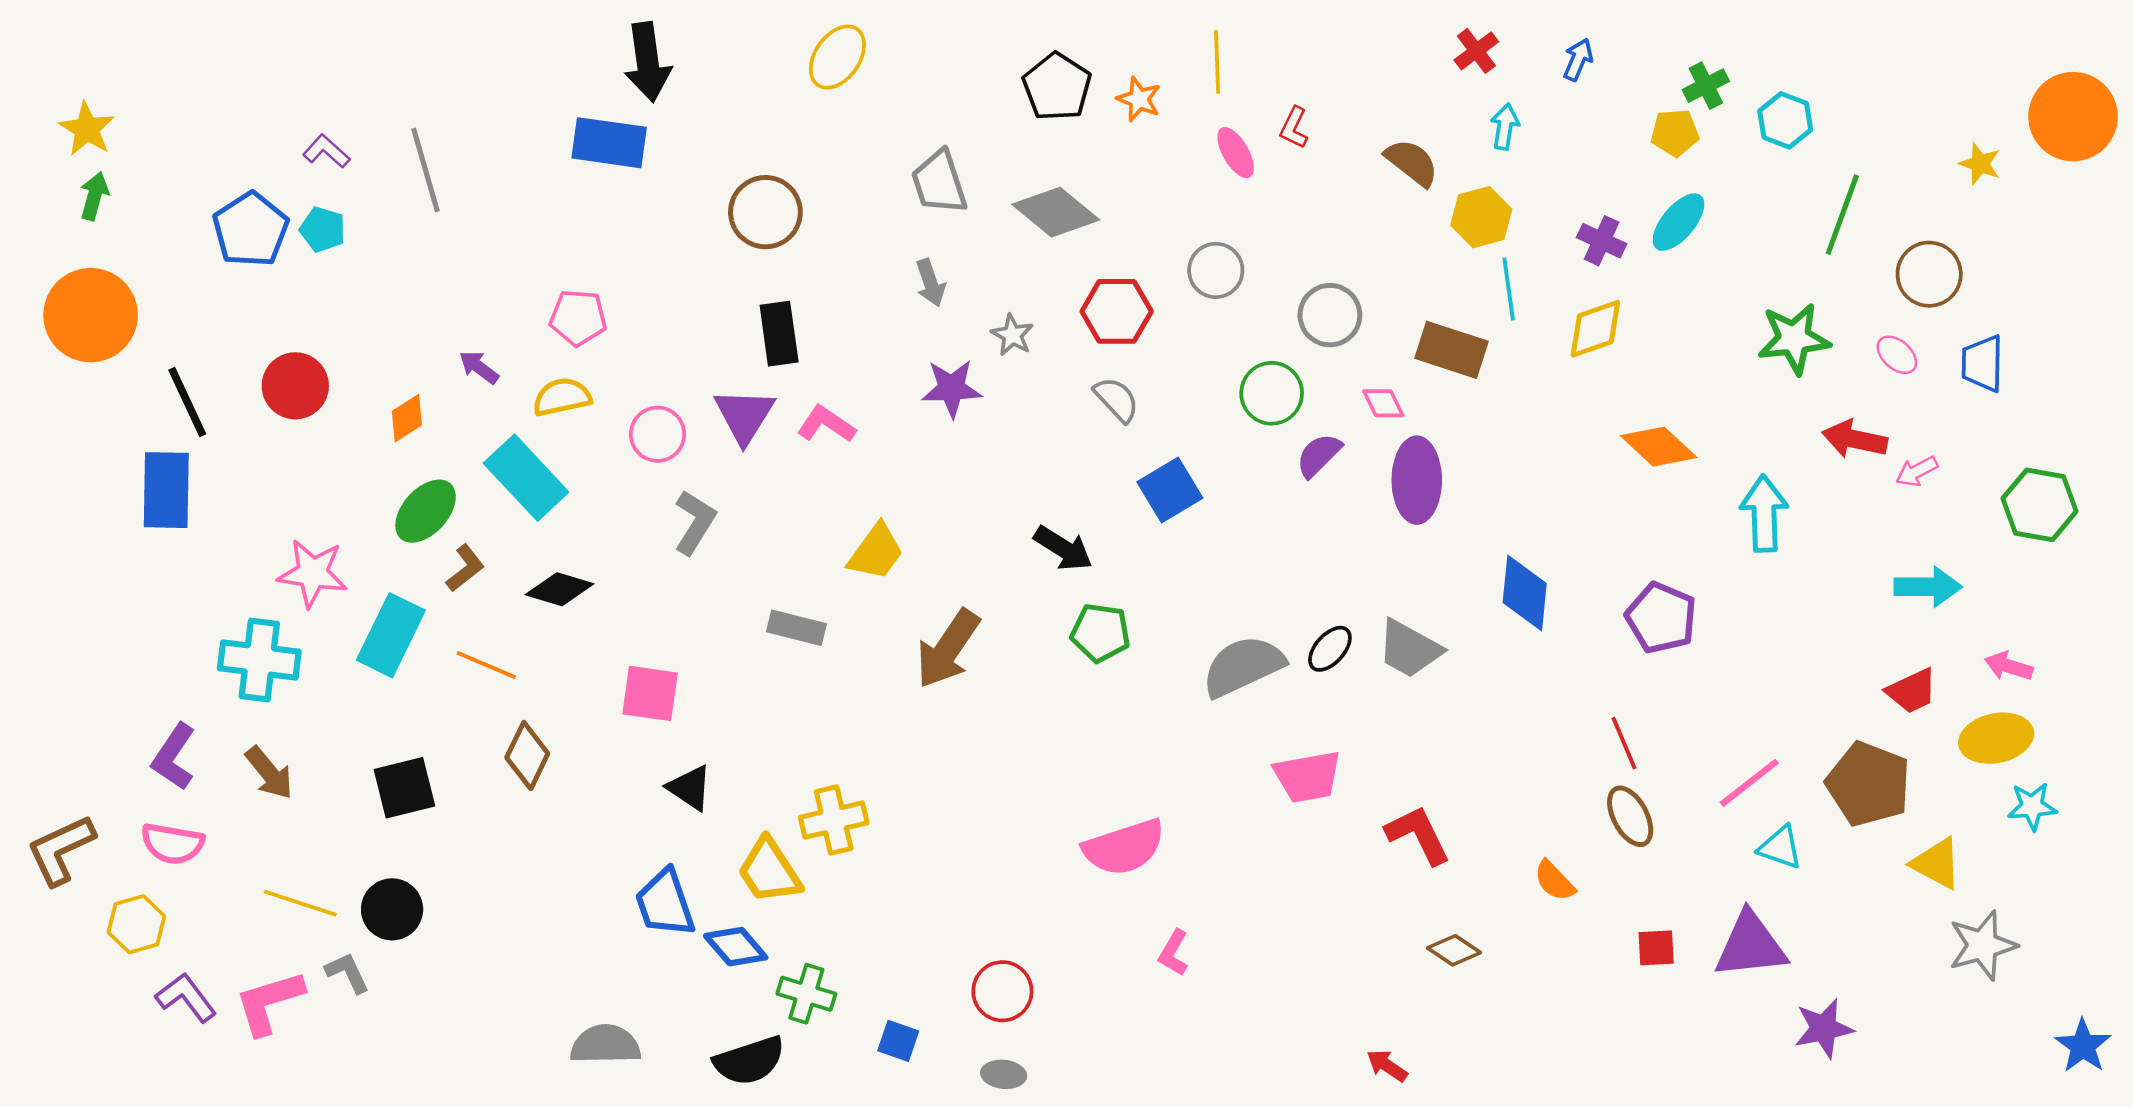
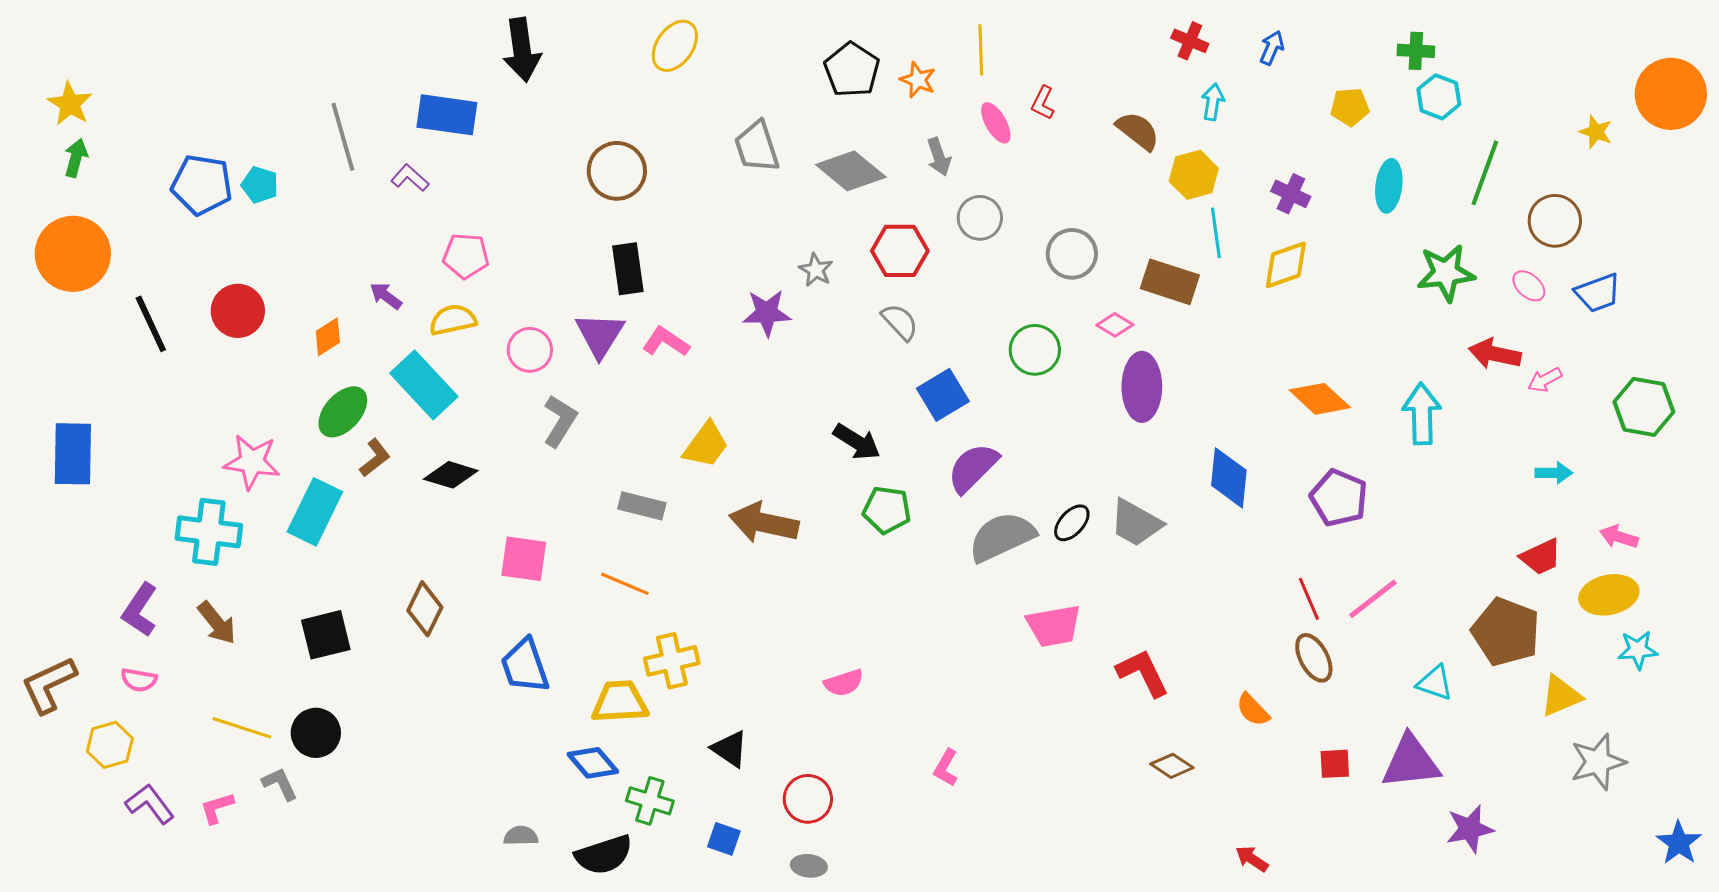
red cross: (1476, 51) -> (1190, 41), turned -30
green cross: (1706, 86) -> (1416, 51), moved, turned 30
blue rectangle: (609, 143) -> (447, 115), moved
purple L-shape: (326, 151) -> (410, 178), moved
cyan ellipse: (1679, 222) -> (1389, 186), moved, turned -33
blue pentagon: (251, 230) -> (202, 185), turned -30
gray arrow: (930, 283) -> (939, 157), moved
blue trapezoid: (1982, 363) -> (1598, 293), turned -111
green circle: (1272, 393) -> (1035, 350), moved
pink diamond: (1383, 403) -> (1115, 325), turned -33
orange diamond: (1659, 447) -> (1320, 399), moved
purple semicircle: (1319, 455) -> (973, 468), moved, size x1.4
blue rectangle: (166, 490) -> (73, 454), moved
cyan arrow: (1928, 587) -> (1554, 473), size x0.7
brown arrow: (948, 649) -> (764, 523), turned 68
orange line: (486, 665) -> (625, 584), moved
pink line: (1749, 783) -> (1373, 599), moved
black triangle: (690, 788) -> (730, 749), moved
pink semicircle: (172, 844) -> (139, 680), size x0.7
pink semicircle: (1124, 847) -> (844, 683), moved, size x0.6
yellow triangle: (1937, 863) -> (1561, 696), turned -51
yellow trapezoid: (769, 871) -> (620, 702), turned 120
blue trapezoid: (665, 903) -> (525, 666), moved
pink L-shape: (269, 1002) -> (217, 808), size x0.6
gray semicircle: (605, 1045) -> (521, 836), moved, size x0.6
red arrow: (1387, 1066) -> (1252, 859), moved

